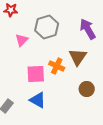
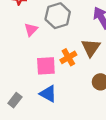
orange cross: (57, 66) -> (68, 57), turned 35

